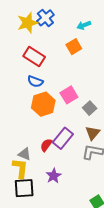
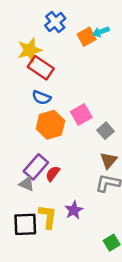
yellow star: (28, 23) -> (30, 50), moved
orange square: (74, 47) -> (87, 37), moved
purple rectangle: (63, 138) -> (36, 167), moved
yellow L-shape: (20, 168) -> (48, 217), moved
purple star: (54, 176) -> (74, 210), moved

